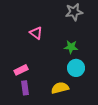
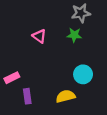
green star: (71, 47) -> (74, 35), moved
pink rectangle: (21, 70) -> (12, 78), moved

